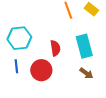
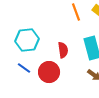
blue line: (16, 66) -> (24, 68), turned -48

